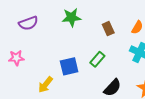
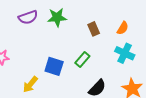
purple semicircle: (28, 23) -> (28, 17), moved
blue square: (69, 66) -> (54, 66), turned 30

